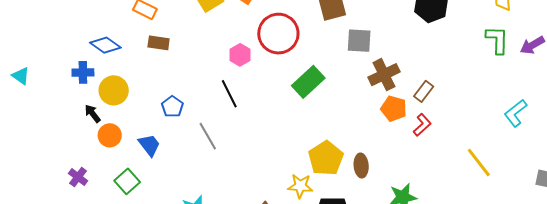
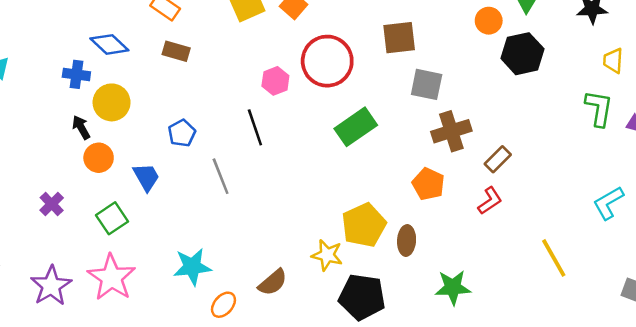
orange pentagon: (394, 109) -> (428, 184), moved

